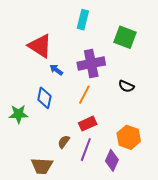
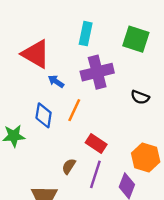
cyan rectangle: (83, 20) -> (86, 34), moved
orange line: (84, 95) -> (74, 110), moved
red rectangle: (88, 124) -> (96, 143), turned 60

